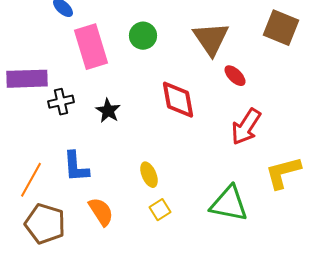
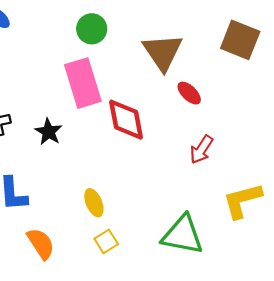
green circle: (143, 36) -> (92, 29), moved
pink rectangle: (91, 47) -> (83, 83), moved
red arrow: (246, 127) -> (201, 150), size x0.7

